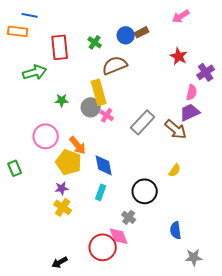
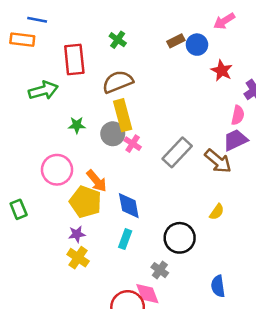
blue circle: (126, 35) -> (197, 45), moved
green cross: (95, 42) -> (118, 40), moved
brown semicircle: (115, 65) -> (118, 82), moved

